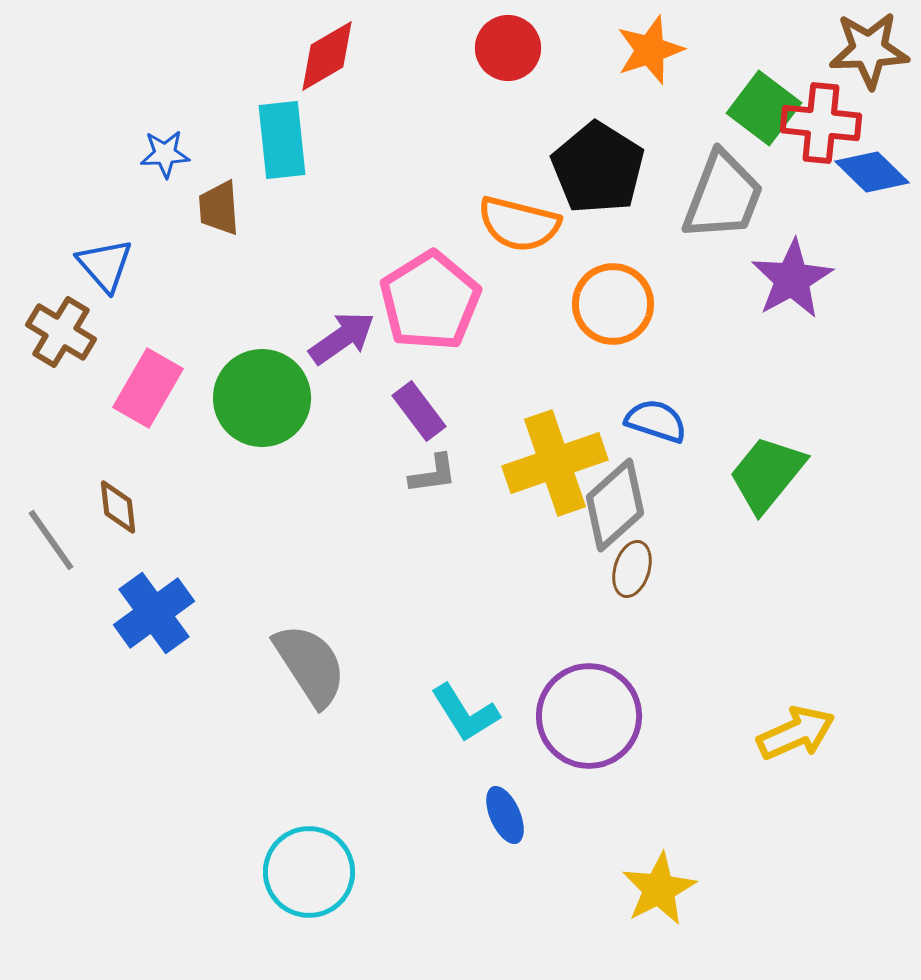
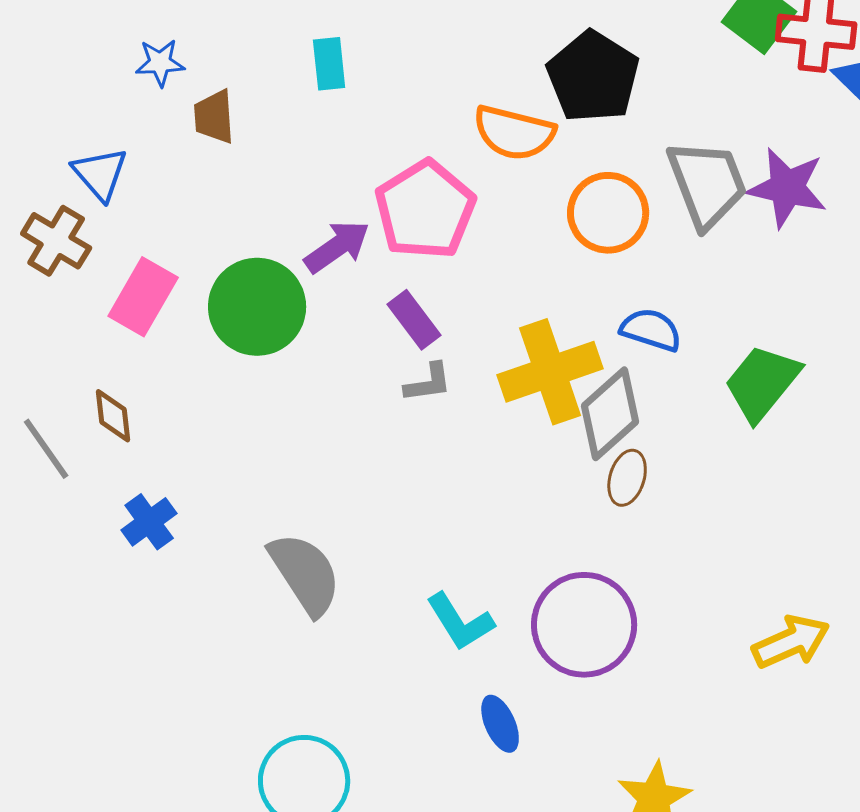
cyan rectangle: (282, 140) -> (329, 64), moved, size x0.7
gray trapezoid: (723, 196) -> (707, 184), moved, turned -42
purple star: (792, 279) -> (787, 188), turned -30
blue cross: (154, 613) -> (149, 522), size x0.7

